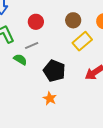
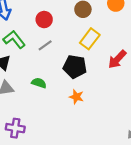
yellow rectangle: (82, 41) -> (90, 39), moved
green semicircle: (20, 59) -> (39, 83), moved

